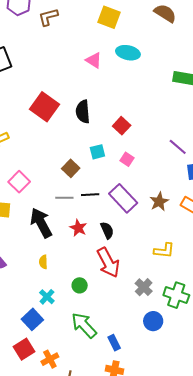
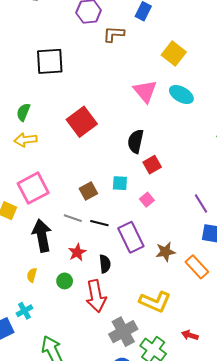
pink triangle: (94, 60) -> (145, 91), size x1.4
black semicircle: (83, 112) -> (136, 141), moved
pink square: (19, 182) -> (33, 188), size x1.4
yellow L-shape: (164, 250) -> (155, 302), size x1.4
green circle: (80, 285) -> (65, 281), moved
gray cross: (144, 287) -> (123, 332), size x1.5

